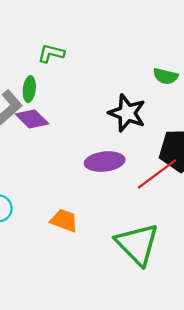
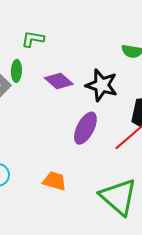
purple diamond: (32, 119) -> (59, 81), moved
purple ellipse: (105, 162) -> (85, 128), turned -52

